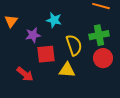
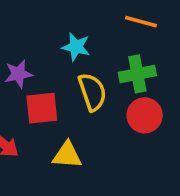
cyan star: (54, 20) -> (76, 47), moved
yellow triangle: (67, 70) -> (67, 155), moved

